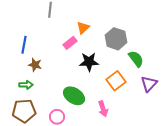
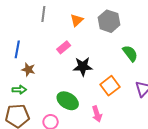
orange triangle: (83, 28) -> (77, 20), moved
gray hexagon: (116, 39) -> (109, 21), moved
green semicircle: (136, 59) -> (130, 53), moved

